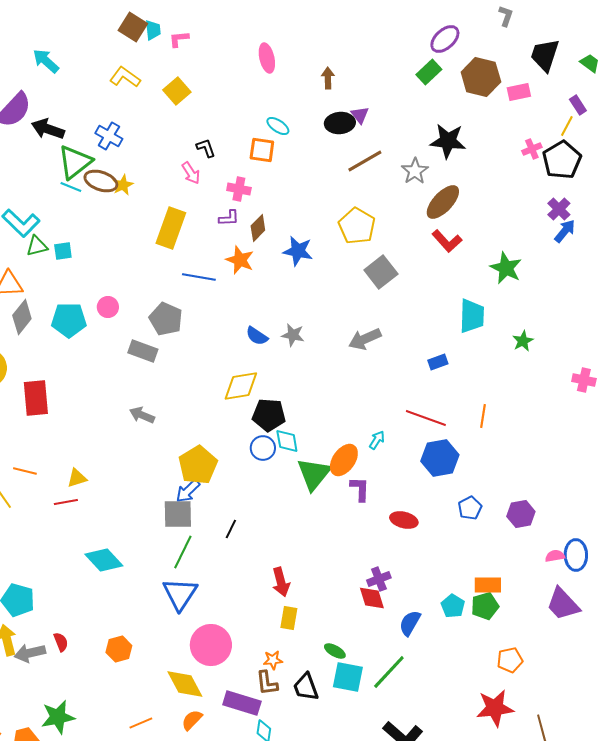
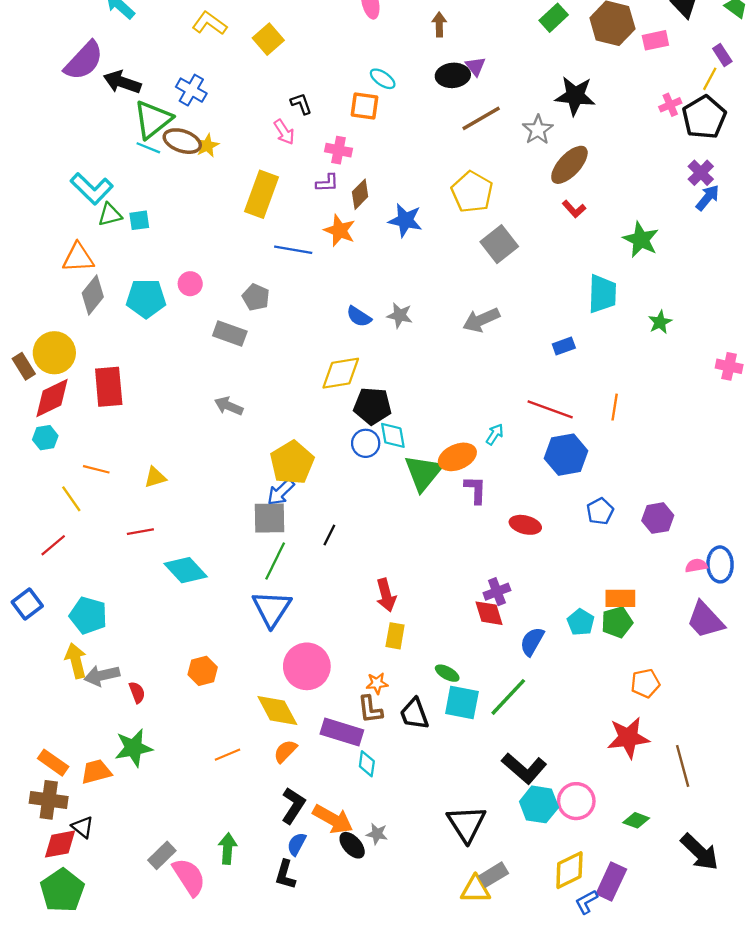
red L-shape: (447, 241) -> (574, 209), size x0.7
gray pentagon: (166, 319) -> (256, 297), size x0.7
orange ellipse: (344, 460) -> (457, 457), turned 32
red line: (66, 502) -> (140, 532), moved
red semicircle: (61, 642) -> (137, 692), moved

